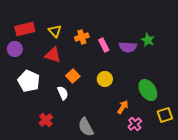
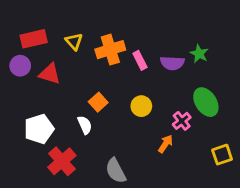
orange cross: (82, 37) -> (110, 50), size x1.5
red triangle: (53, 55) -> (50, 74), moved
white pentagon: (29, 81) -> (39, 129), moved, turned 30
green ellipse: (148, 90) -> (206, 102), moved
red cross: (46, 120) -> (62, 161), size x1.5
pink cross: (135, 124) -> (182, 121), moved

